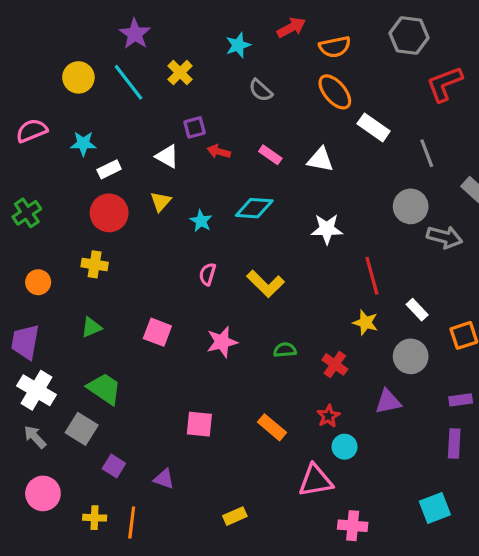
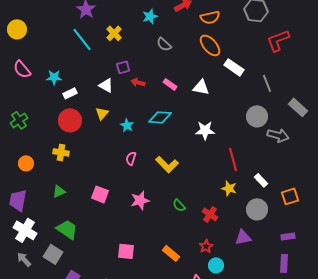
yellow circle: (78, 77) -> (17, 29), moved
pink semicircle: (32, 131) -> (22, 69), turned -108
green semicircle: (285, 350) -> (179, 205), turned -128

